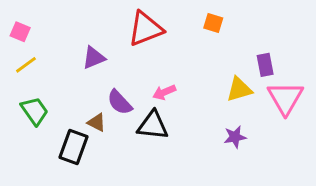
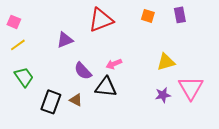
purple rectangle: (265, 65) -> (180, 15), moved
pink triangle: (285, 98) -> (191, 88), moved
brown triangle: (97, 123) -> (76, 100), moved

